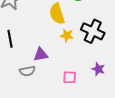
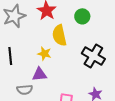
yellow star: (67, 35) -> (44, 54), moved

